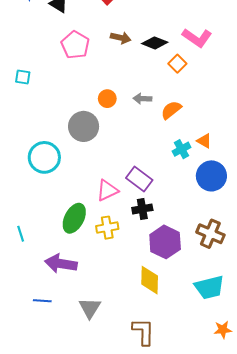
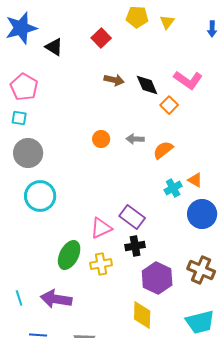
black diamond: (155, 43) -> (147, 85), turned 45
pink pentagon: (75, 45) -> (24, 87), moved
gray circle: (84, 126) -> (28, 153), moved
cyan line: (21, 234) -> (19, 298), moved

